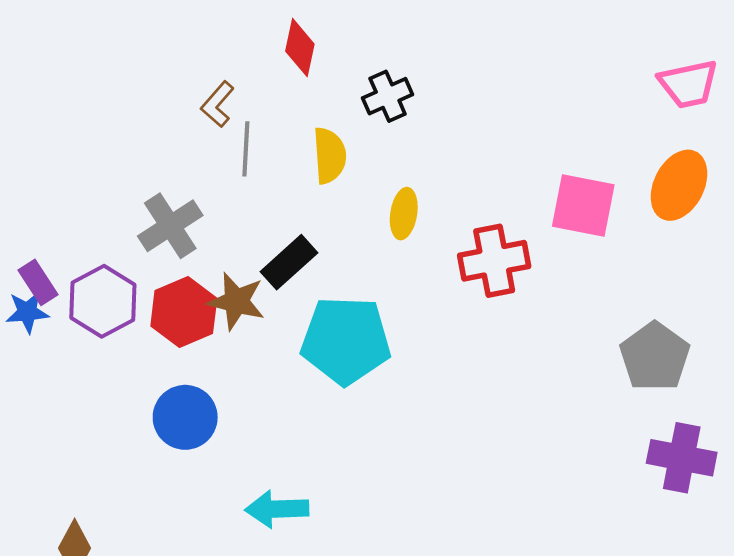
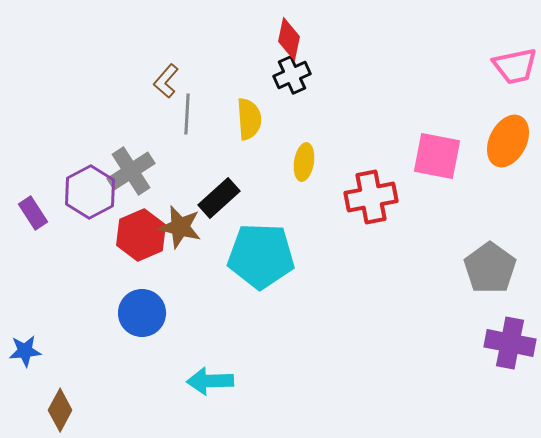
red diamond: (300, 48) -> (289, 39), moved
purple hexagon: (103, 301) -> (90, 192), moved
blue star: (27, 312) -> (25, 351), moved

